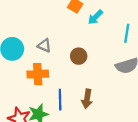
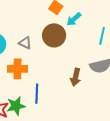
brown circle: (79, 56) -> (54, 35), moved, size x1.5
brown arrow: (87, 99) -> (76, 77), moved

